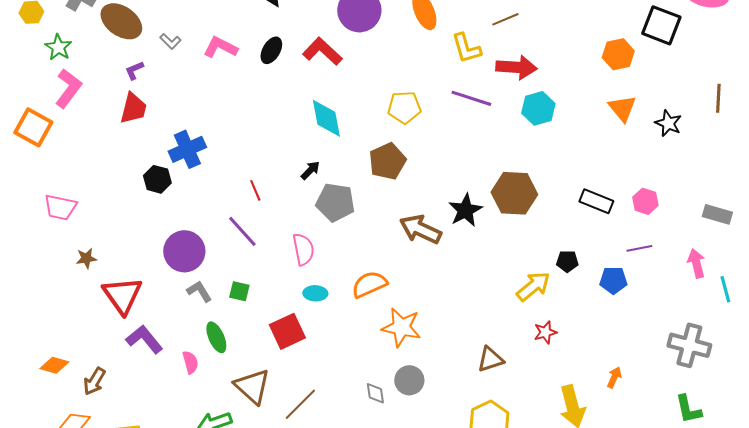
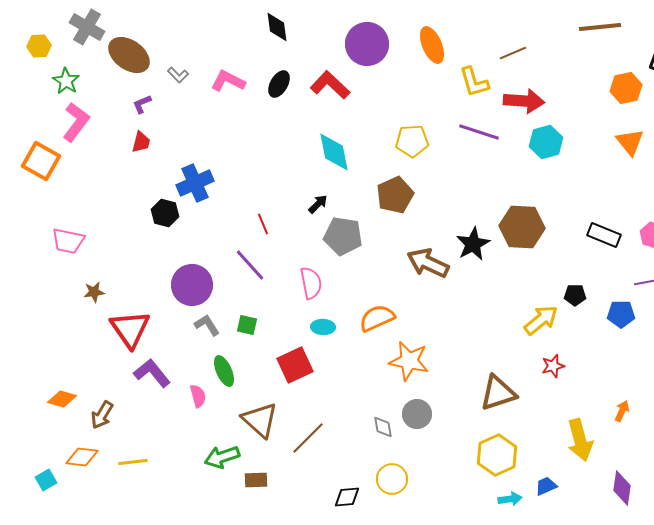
red trapezoid: (133, 108) -> (141, 142), size x0.7
brown triangle: (490, 359) -> (498, 393), size x1.4

